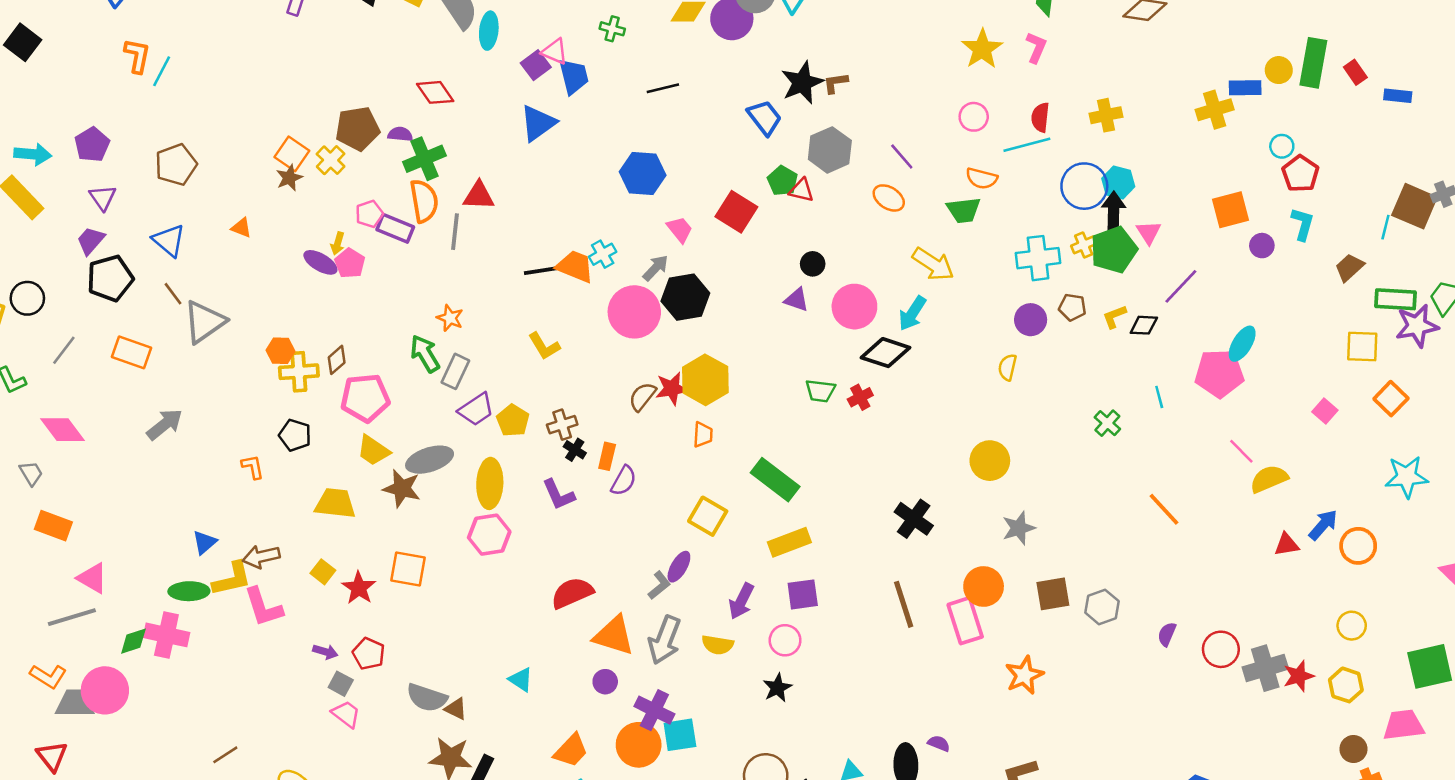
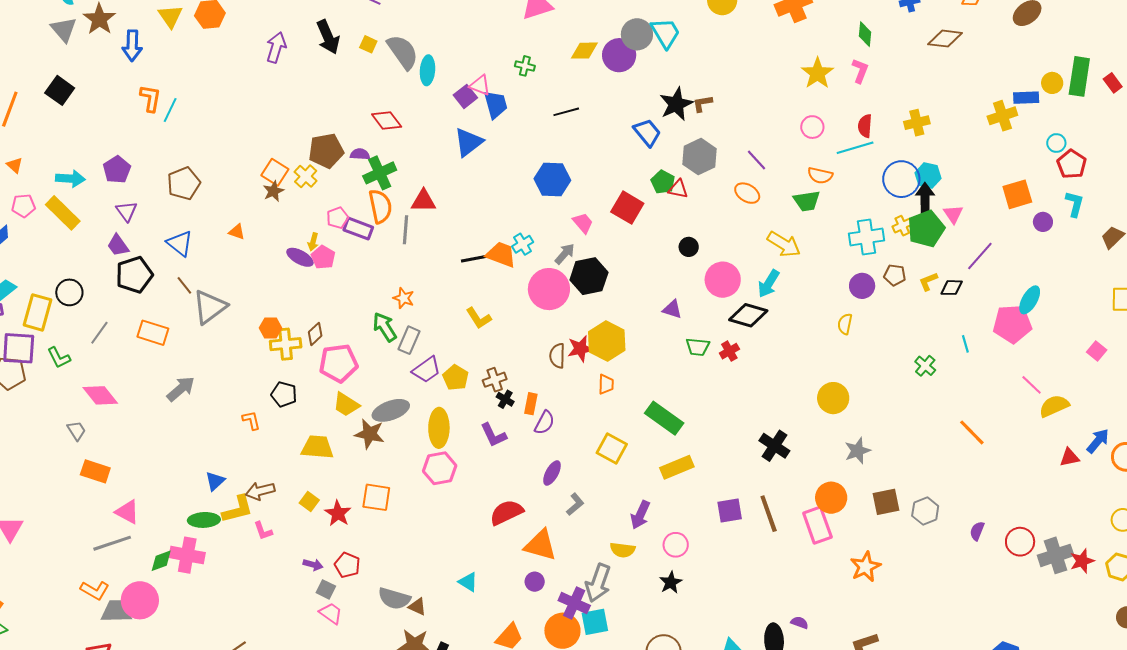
purple trapezoid: (91, 241) -> (118, 245), turned -75
purple triangle: (797, 300) -> (672, 309), moved
brown semicircle: (642, 397) -> (557, 356), turned -35
purple ellipse: (679, 567) -> (552, 473), moved
purple square: (803, 594) -> (730, 510), moved
pink L-shape: (263, 607) -> (263, 531), size x0.6
gray arrow: (665, 640) -> (598, 583), moved

